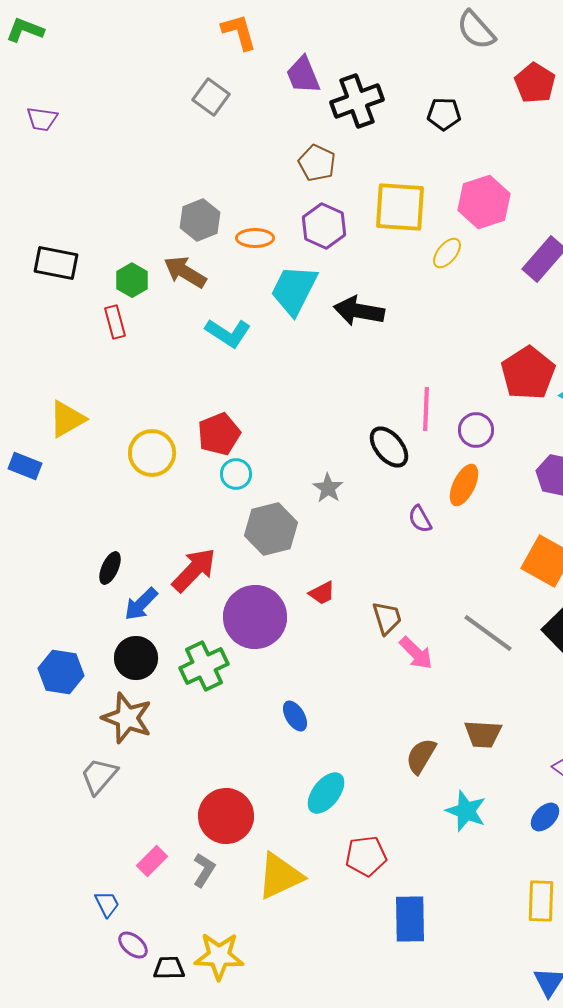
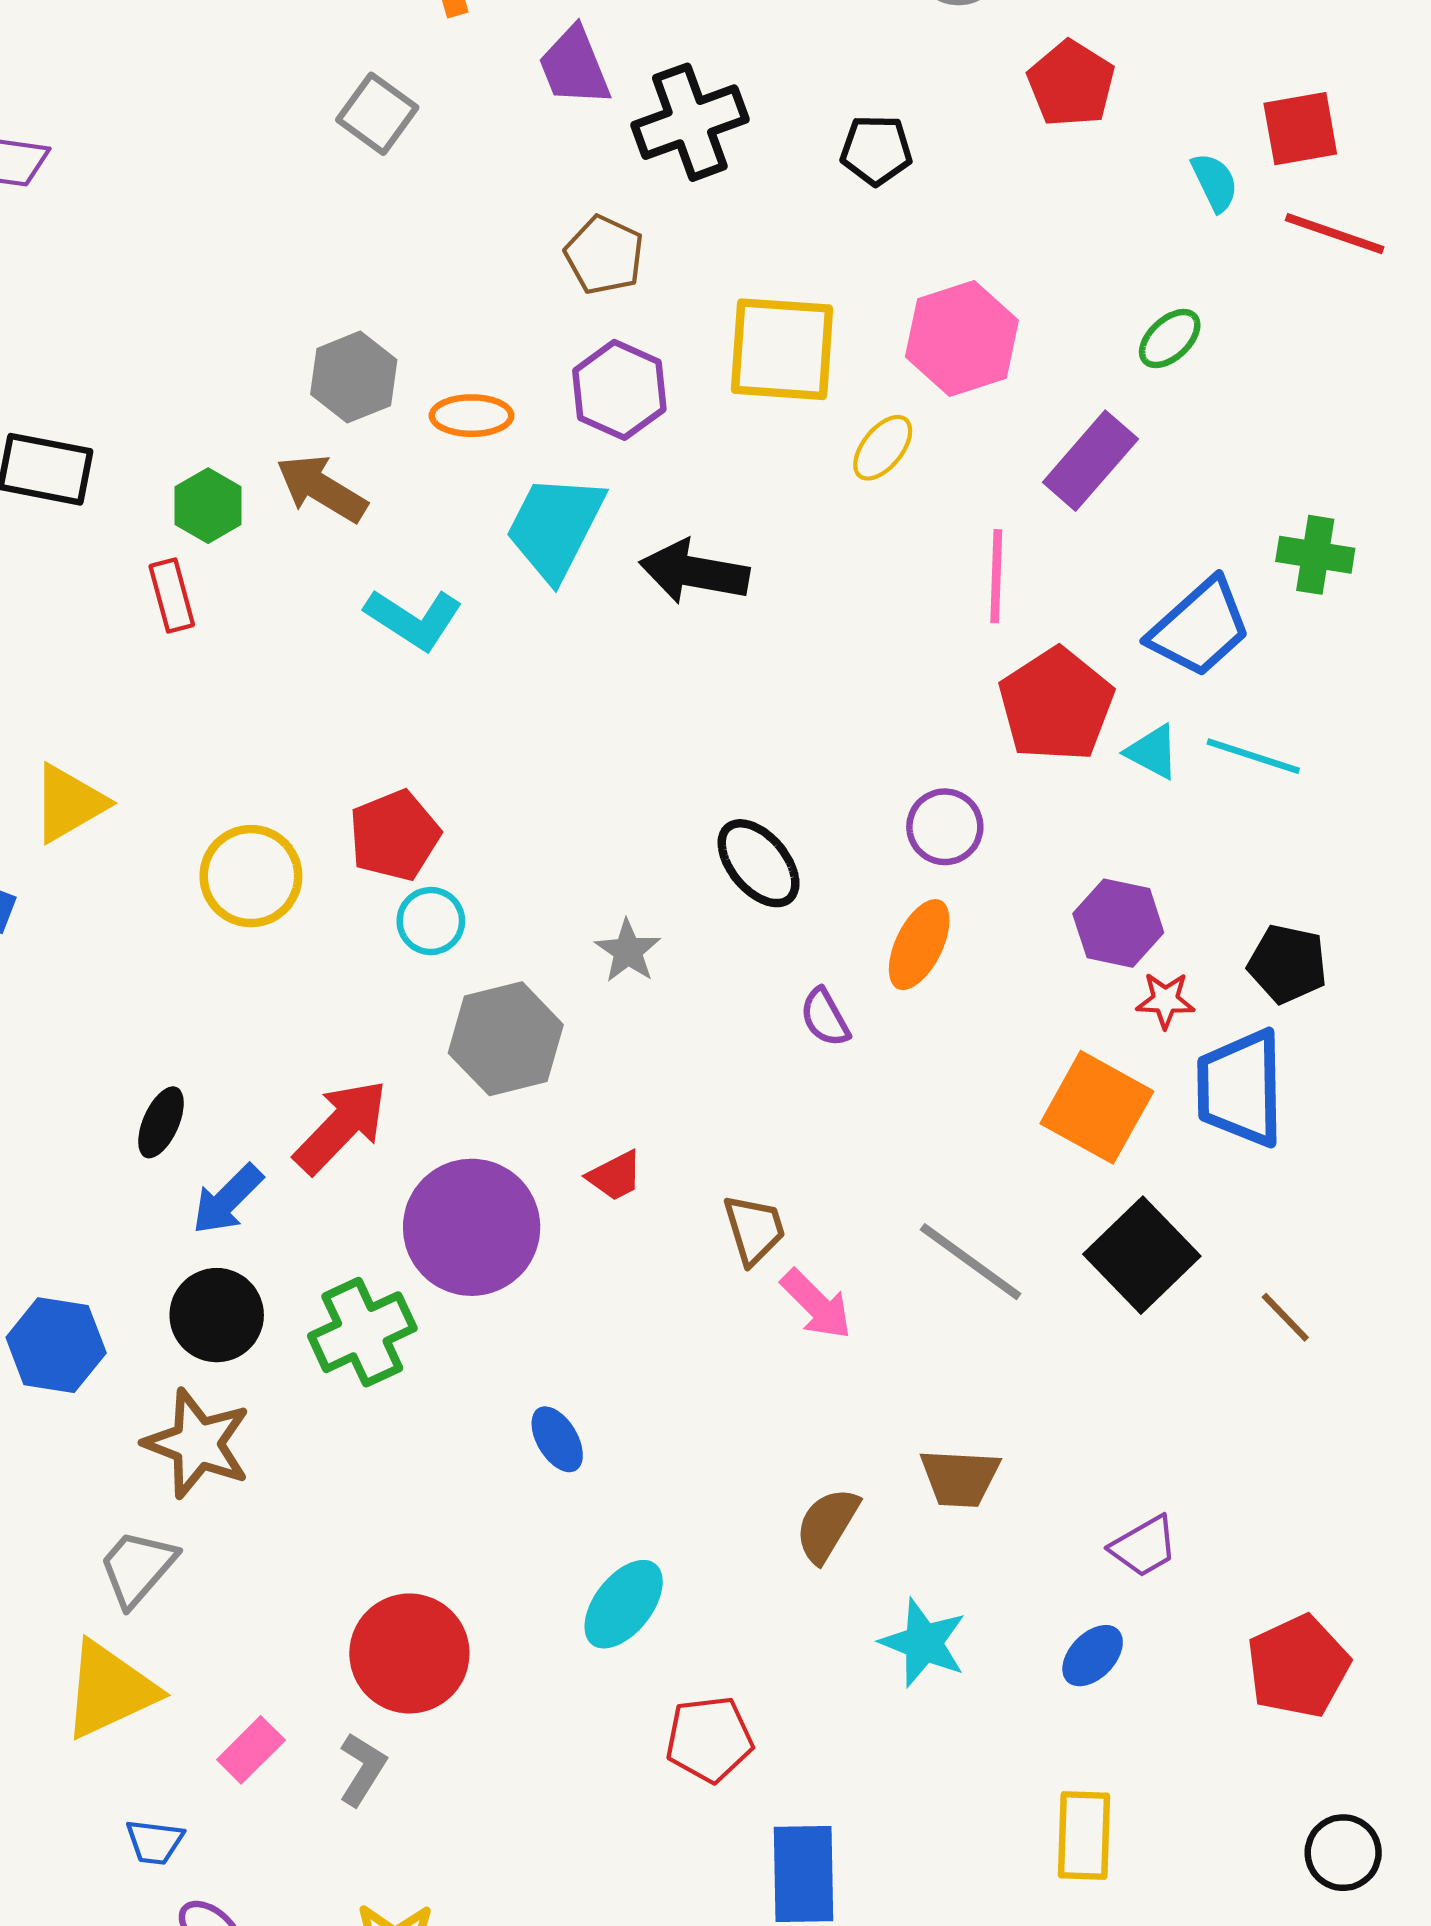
pink line: (426, 409) -> (996, 576), moved
yellow triangle: (280, 876) -> (110, 1690), moved
blue trapezoid: (107, 904) -> (155, 1842), turned 124

